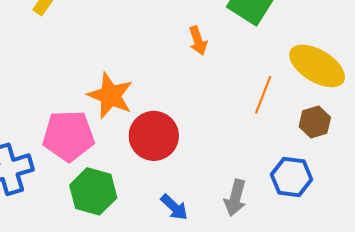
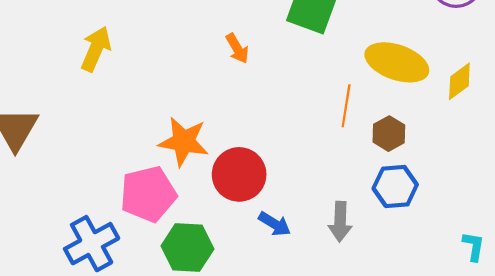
orange arrow: (198, 41) -> (237, 48), moved
brown hexagon: (315, 122) -> (389, 134), moved
blue arrow: (174, 207) -> (275, 224), moved

